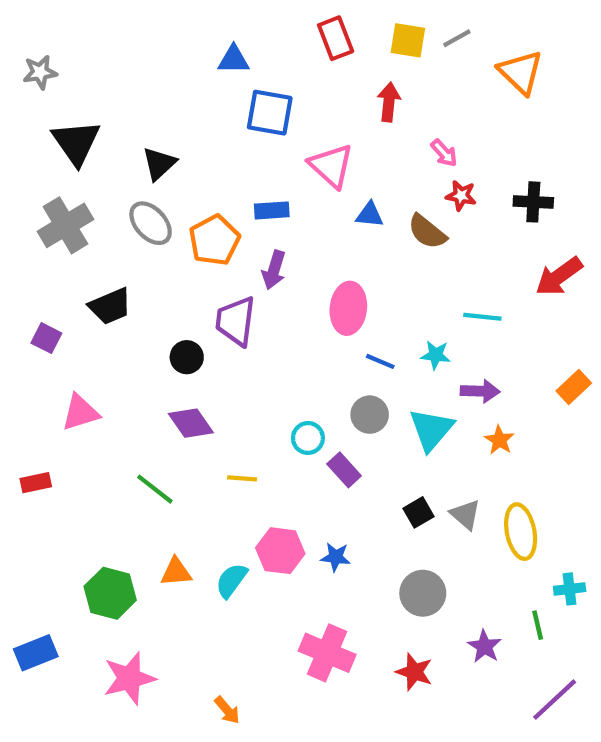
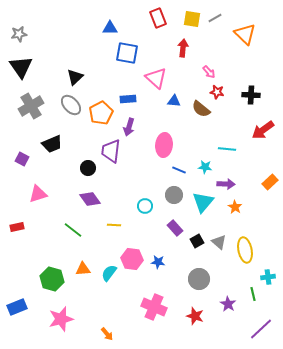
black triangle: (76, 142) -> (21, 67), moved
purple rectangle: (344, 470) -> (175, 228), moved

